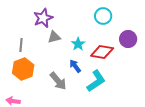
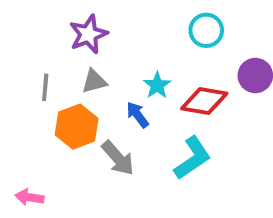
gray triangle: (54, 37) -> (94, 81), moved
blue arrow: (75, 66) -> (137, 115), moved
orange hexagon: (23, 69) -> (77, 127), moved

